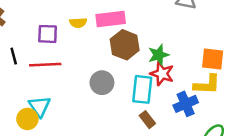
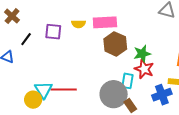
black line: (14, 56) -> (26, 39), moved, turned 48
red line: (45, 65) -> (64, 90), moved
gray circle: (102, 83) -> (114, 94), moved, size x1.4
cyan rectangle: (142, 89) -> (127, 81), size x0.7

